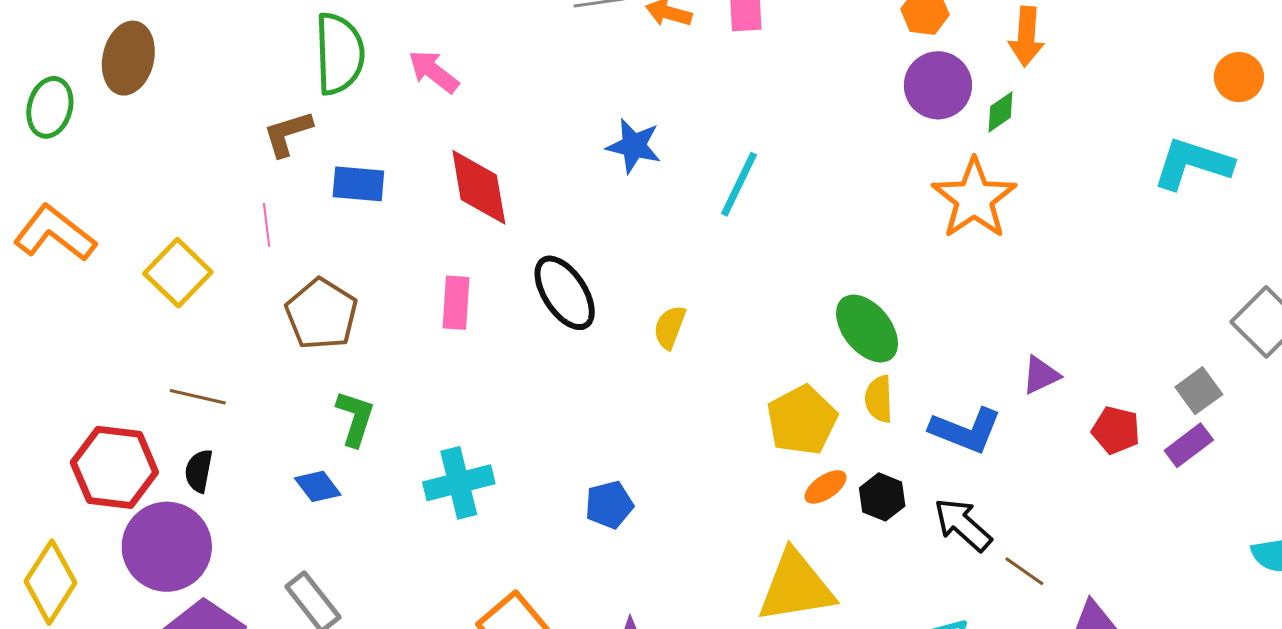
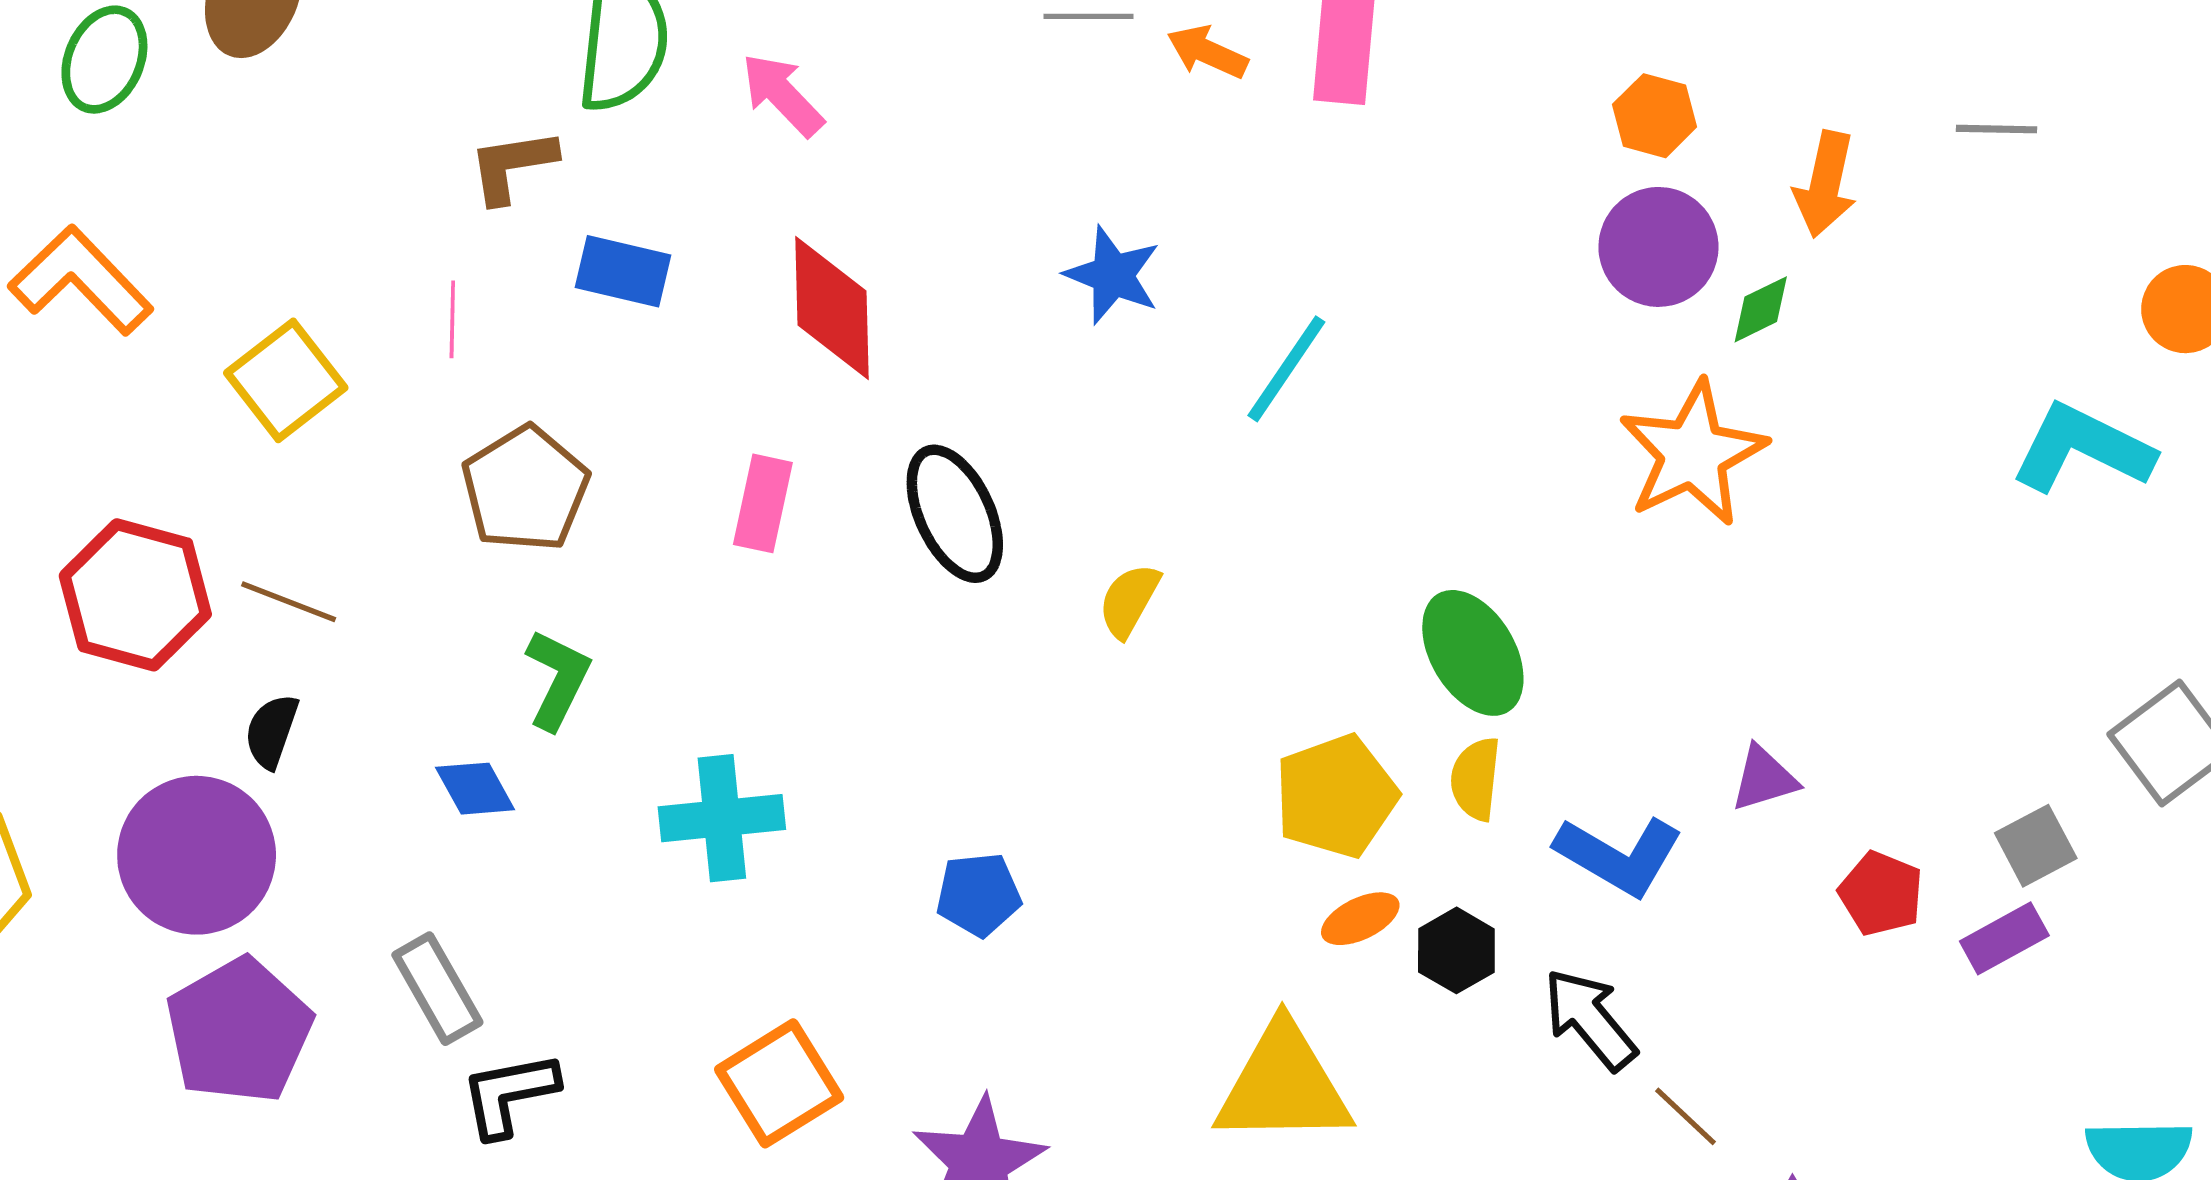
red hexagon: (114, 467) -> (135, 595), moved

